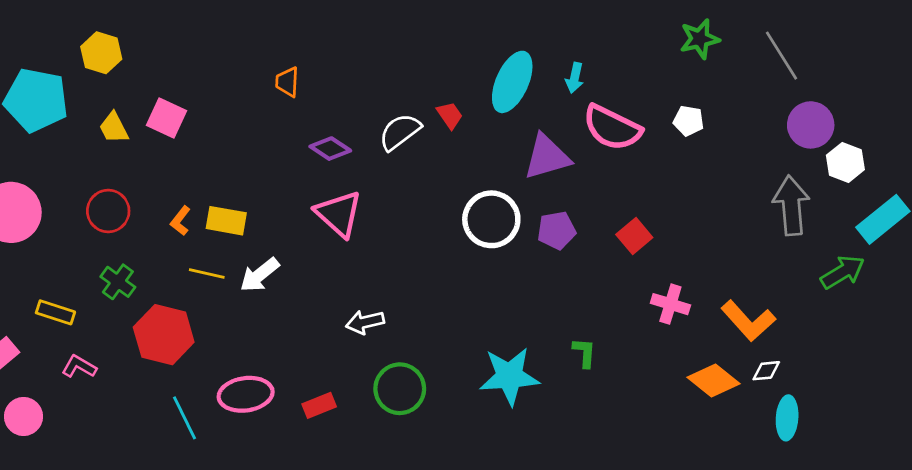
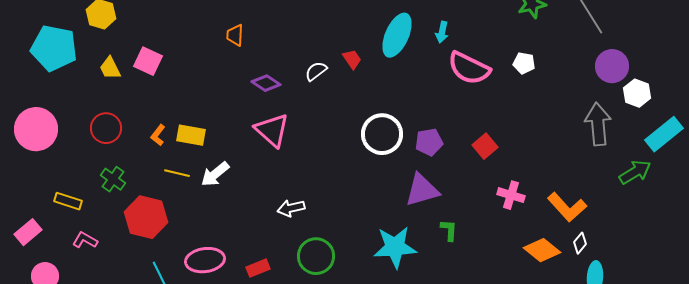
white semicircle: (400, 132) -> (316, 71), size x0.7
purple triangle: (547, 157) -> (422, 190), moved
white diamond: (766, 371) -> (580, 243), turned -45

